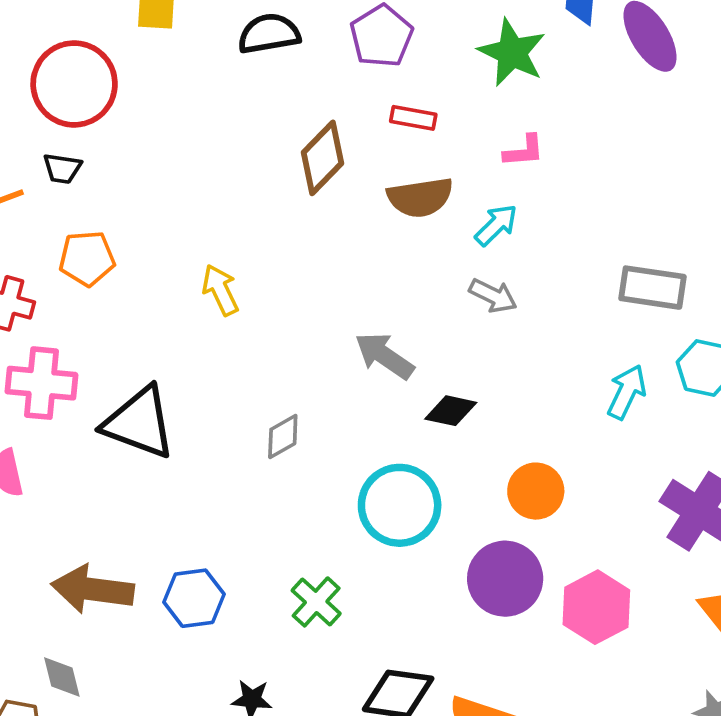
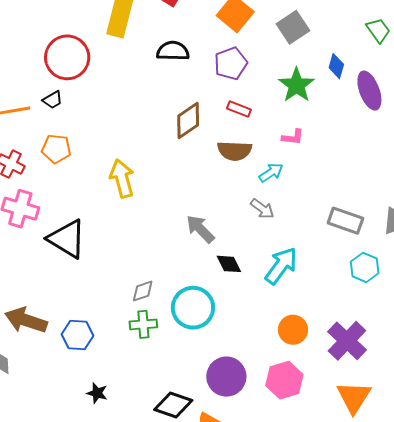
black trapezoid: (62, 169) -> (53, 100), turned -50
yellow arrow: (220, 290) -> (122, 178), size x1.4
cyan arrow: (627, 392) -> (281, 266), moved, size x1.4
black diamond: (451, 411) -> (229, 264), turned 40
gray diamond: (283, 436) -> (143, 291), moved
orange circle: (536, 491) -> (293, 330), moved
purple circle: (505, 579) -> (226, 377), moved
green cross: (316, 602) -> (143, 324), moved, turned 32

